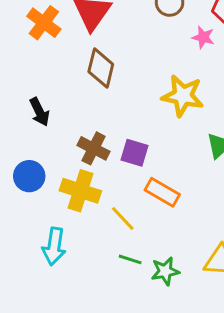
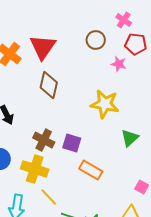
yellow line: (123, 219) -> (49, 197), moved

